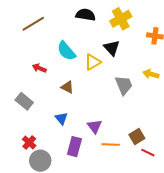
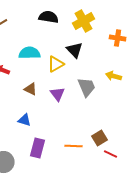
cyan semicircle: (66, 51) -> (30, 53), turned 130
blue triangle: (61, 118) -> (25, 120), turned -32
purple triangle: (95, 126) -> (58, 94), moved

